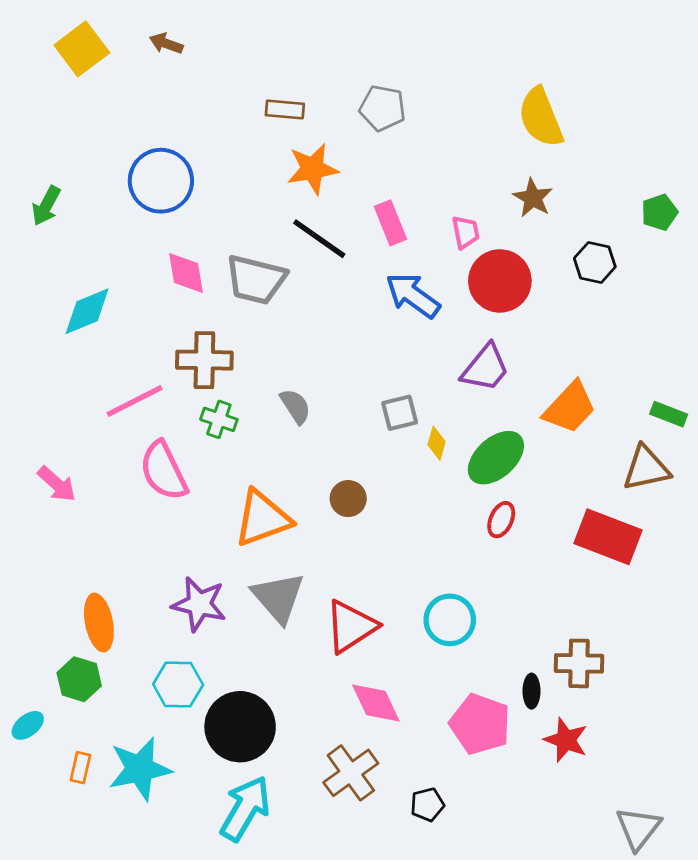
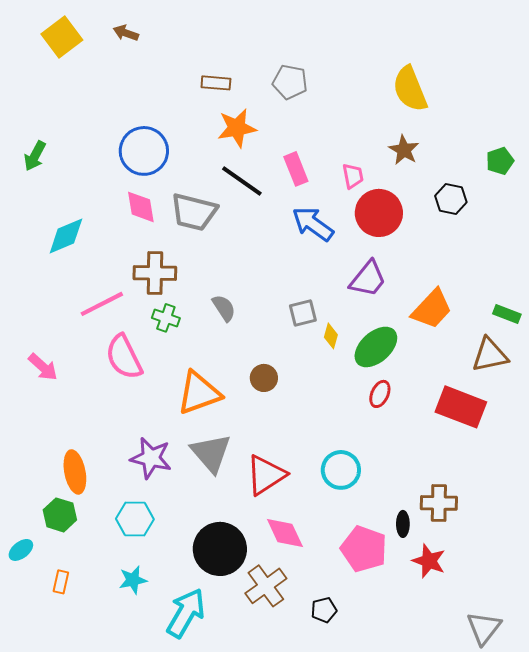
blue circle: (161, 181) -> (144, 151), moved
black circle: (240, 727) -> (220, 549), moved
cyan star: (140, 769) -> (133, 580), moved, size x0.6

